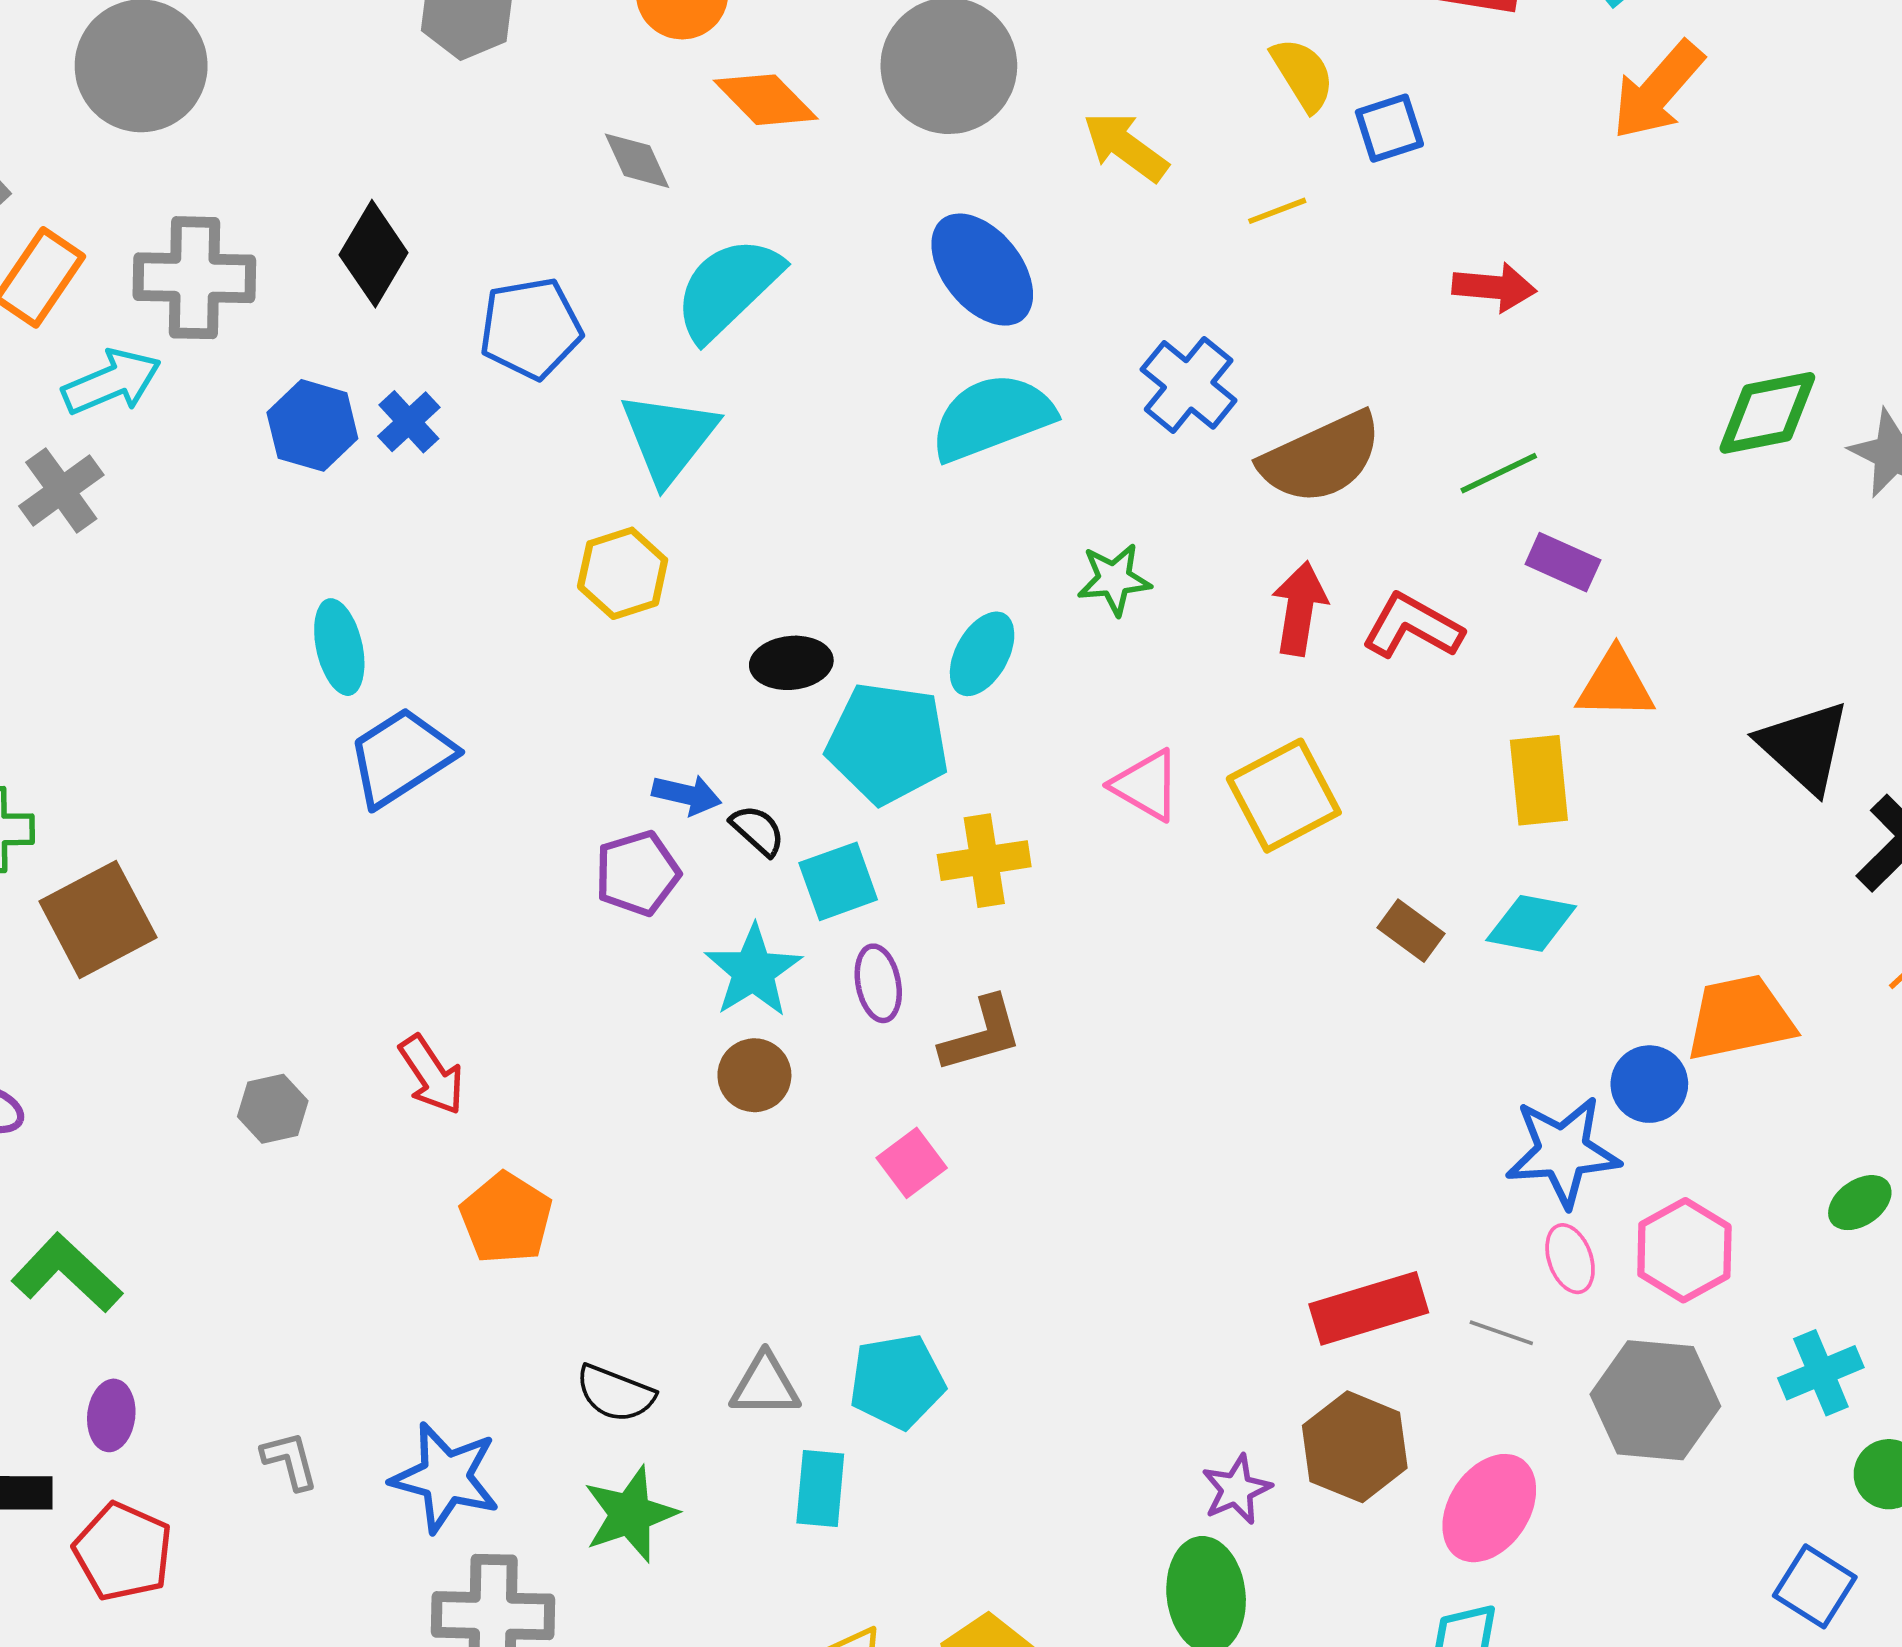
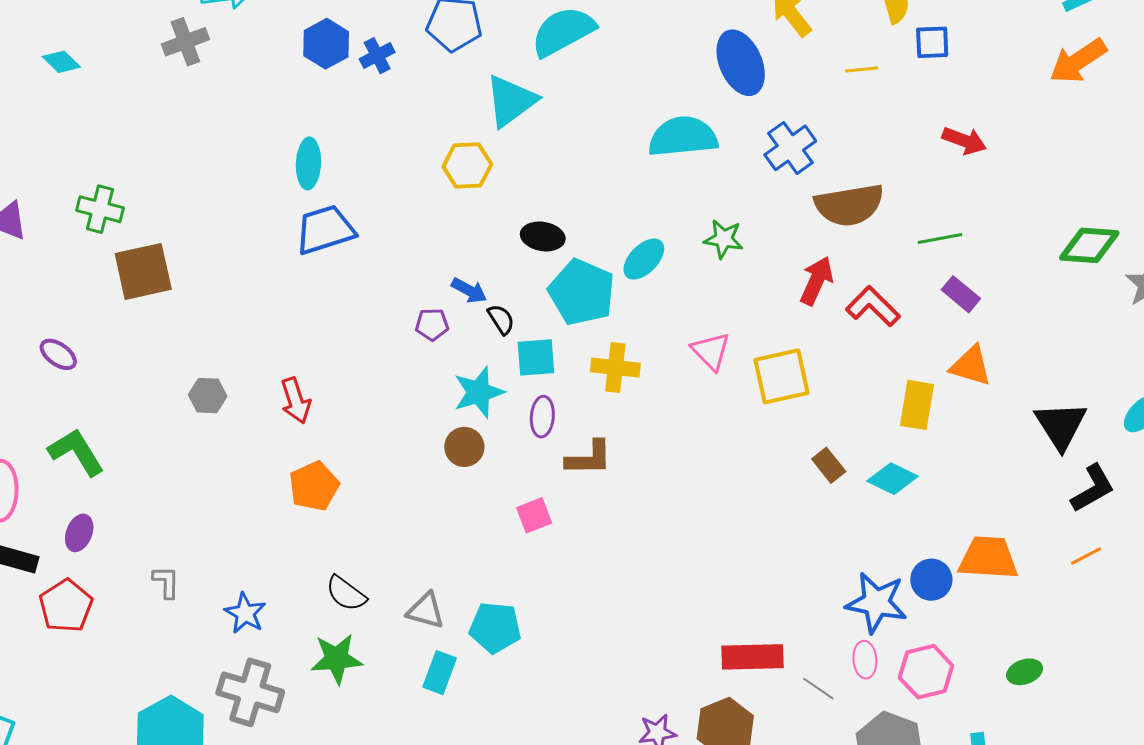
blue ellipse: (982, 270) -> (741, 63), moved
purple pentagon: (637, 873) -> (432, 324), size x0.7
blue star: (445, 1477) -> (245, 613), size x0.7

